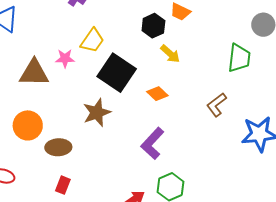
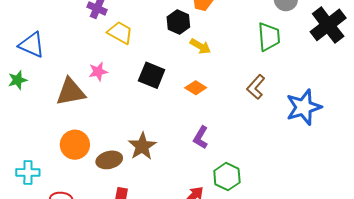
yellow trapezoid: (92, 41) -> (120, 33), moved, turned -84
black square: (117, 73) -> (152, 75), size x0.7
brown star: (97, 113) -> (142, 146), moved
purple L-shape: (152, 143) -> (201, 138), size x0.7

